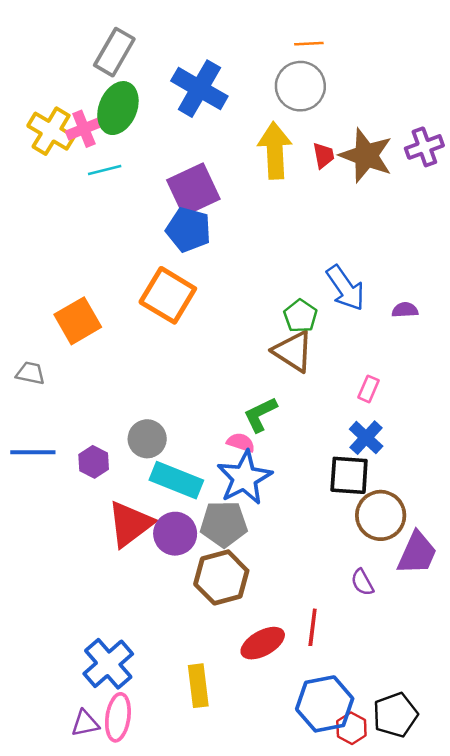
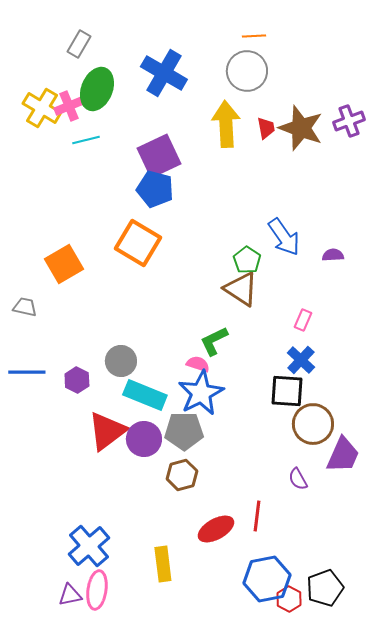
gray rectangle: (114, 52) -> (79, 44), moved, size x0.7
brown hexagon: (221, 577) -> (182, 475), size x0.7

